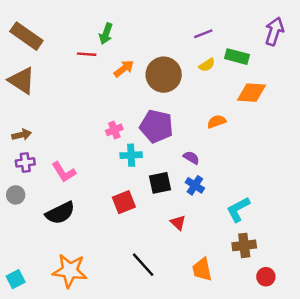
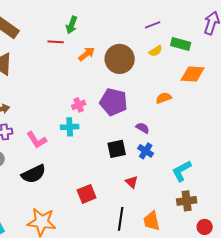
cyan cross: (131, 155) -> (70, 127), moved
red square: (124, 202) -> (87, 194), moved
black line: (143, 265) -> (121, 219), moved, turned 50

